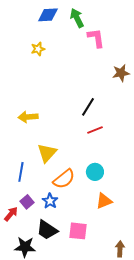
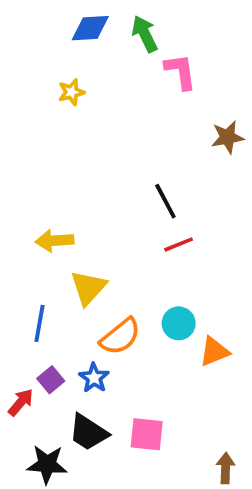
black line: (88, 107) -> (165, 201), turned -60
yellow arrow: (28, 117) -> (55, 241), moved
orange triangle: (104, 201) -> (214, 352), moved

